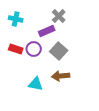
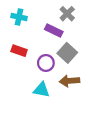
purple rectangle: (47, 31) -> (54, 30), turned 49
purple circle: (34, 49) -> (46, 63), moved

